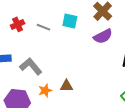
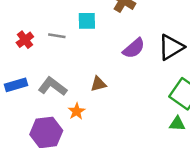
purple semicircle: (103, 36) -> (134, 48), moved
brown triangle: (66, 86) -> (98, 84), moved

